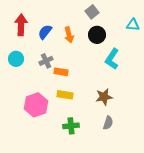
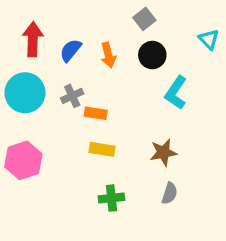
cyan triangle: (133, 25) -> (209, 39), turned 40
cyan circle: (16, 59) -> (25, 93), size x1.6
pink hexagon: (36, 105) -> (23, 160), moved

